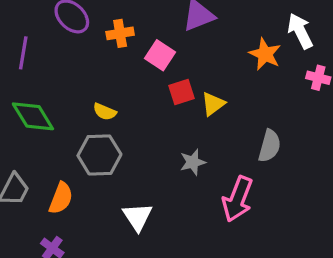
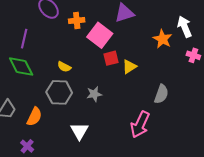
purple line: (23, 53) -> (24, 39), moved
pink square: (160, 55) -> (100, 35), size x1.4
gray star: (193, 162) -> (94, 94), moved

